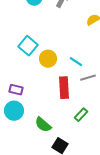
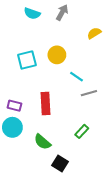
cyan square: (28, 46) -> (27, 60), turned 36
yellow circle: (48, 59) -> (57, 55), moved
red rectangle: (64, 88) -> (46, 104), moved

